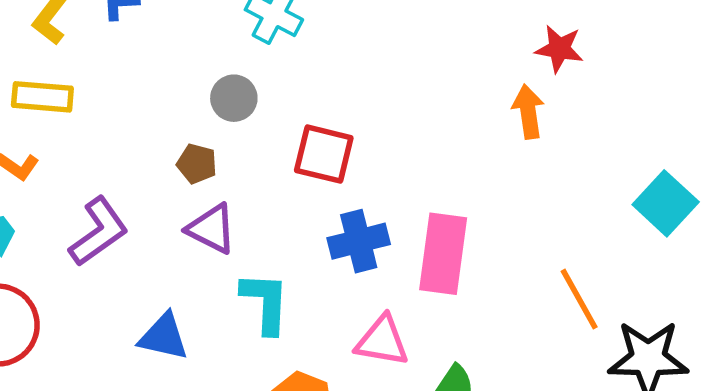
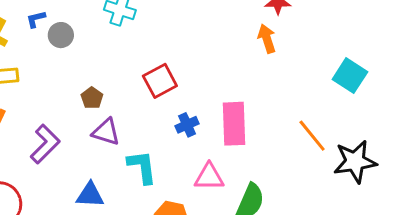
gray circle: (234, 98) -> (61, 35), moved
red square: (324, 154) -> (160, 81), turned -32
brown pentagon: (197, 164) -> (92, 98), turned 30
blue cross: (359, 241) -> (187, 125), size x0.7

